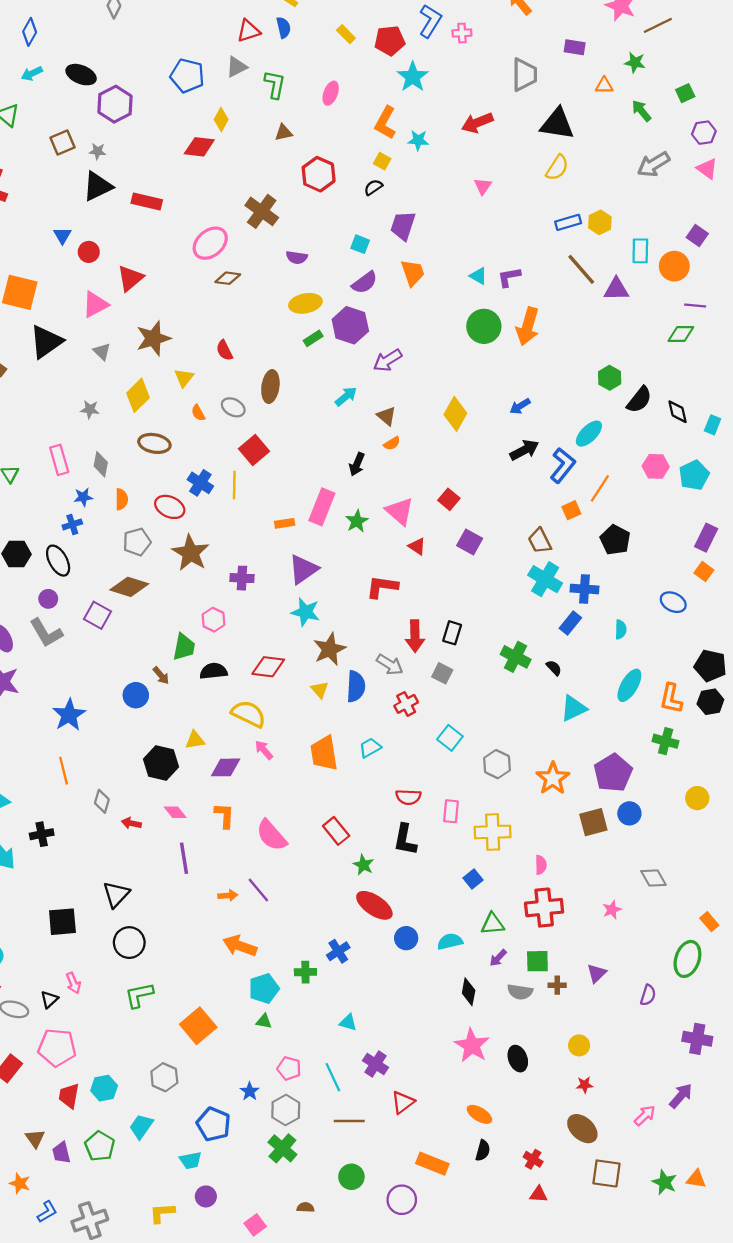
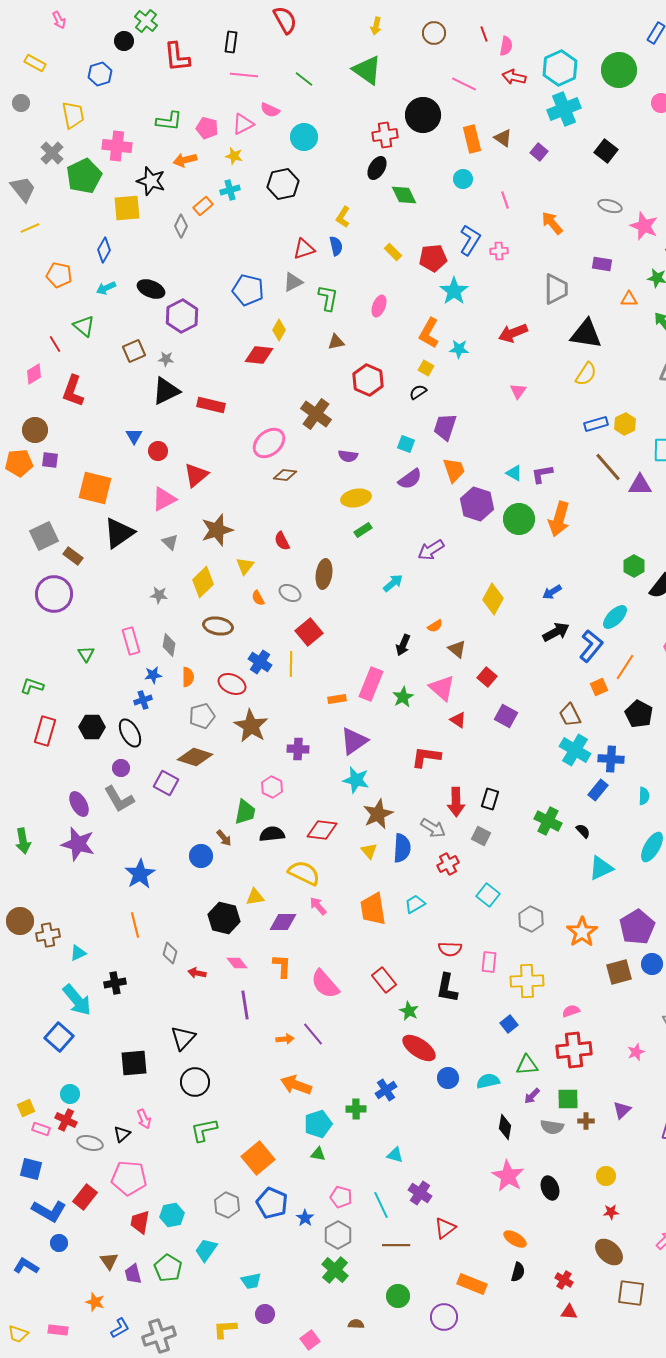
purple hexagon: (350, 325) -> (477, 504), moved
brown triangle: (386, 416) -> (457, 649), moved
pink semicircle: (541, 865) -> (571, 1011), turned -108
blue pentagon: (214, 1124) -> (272, 1203), moved

